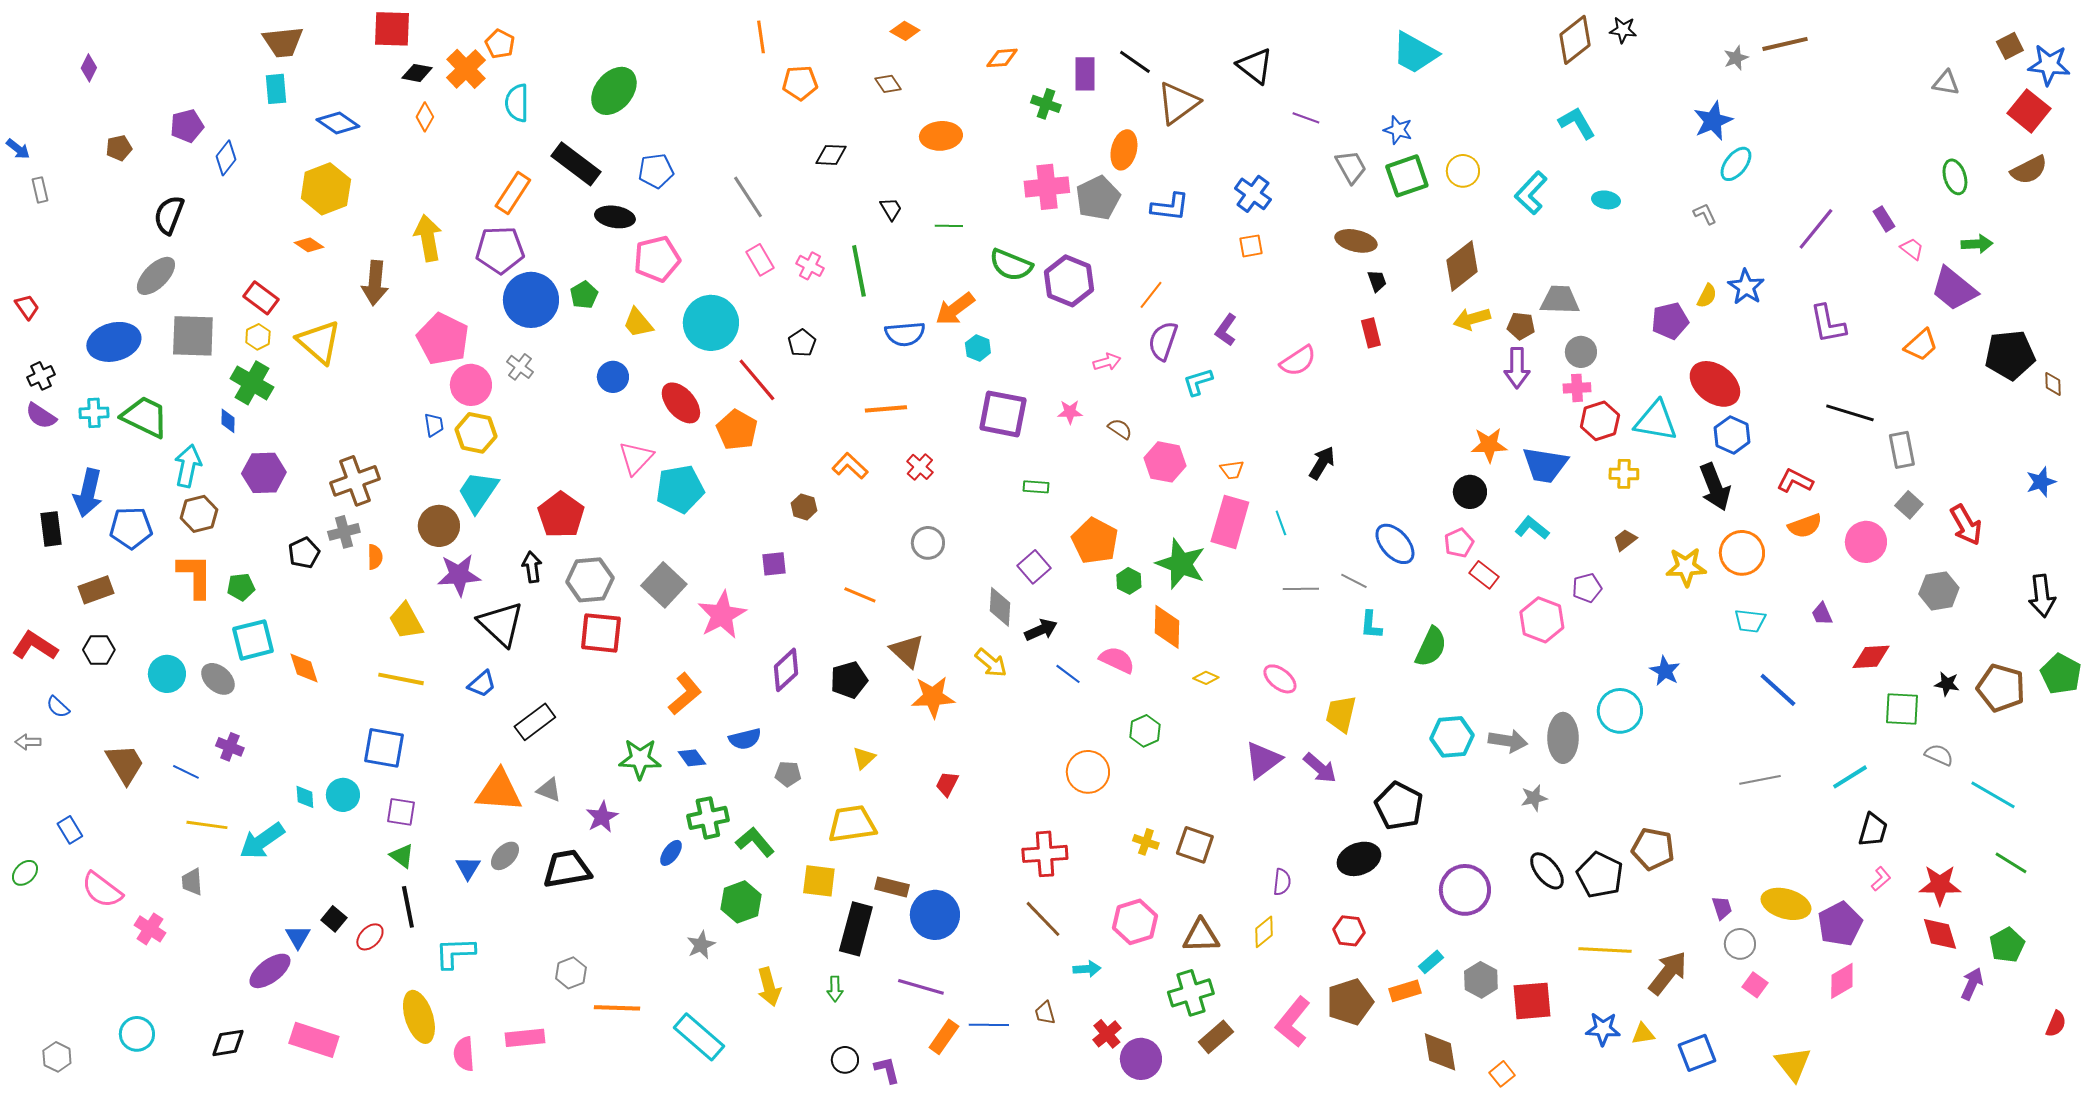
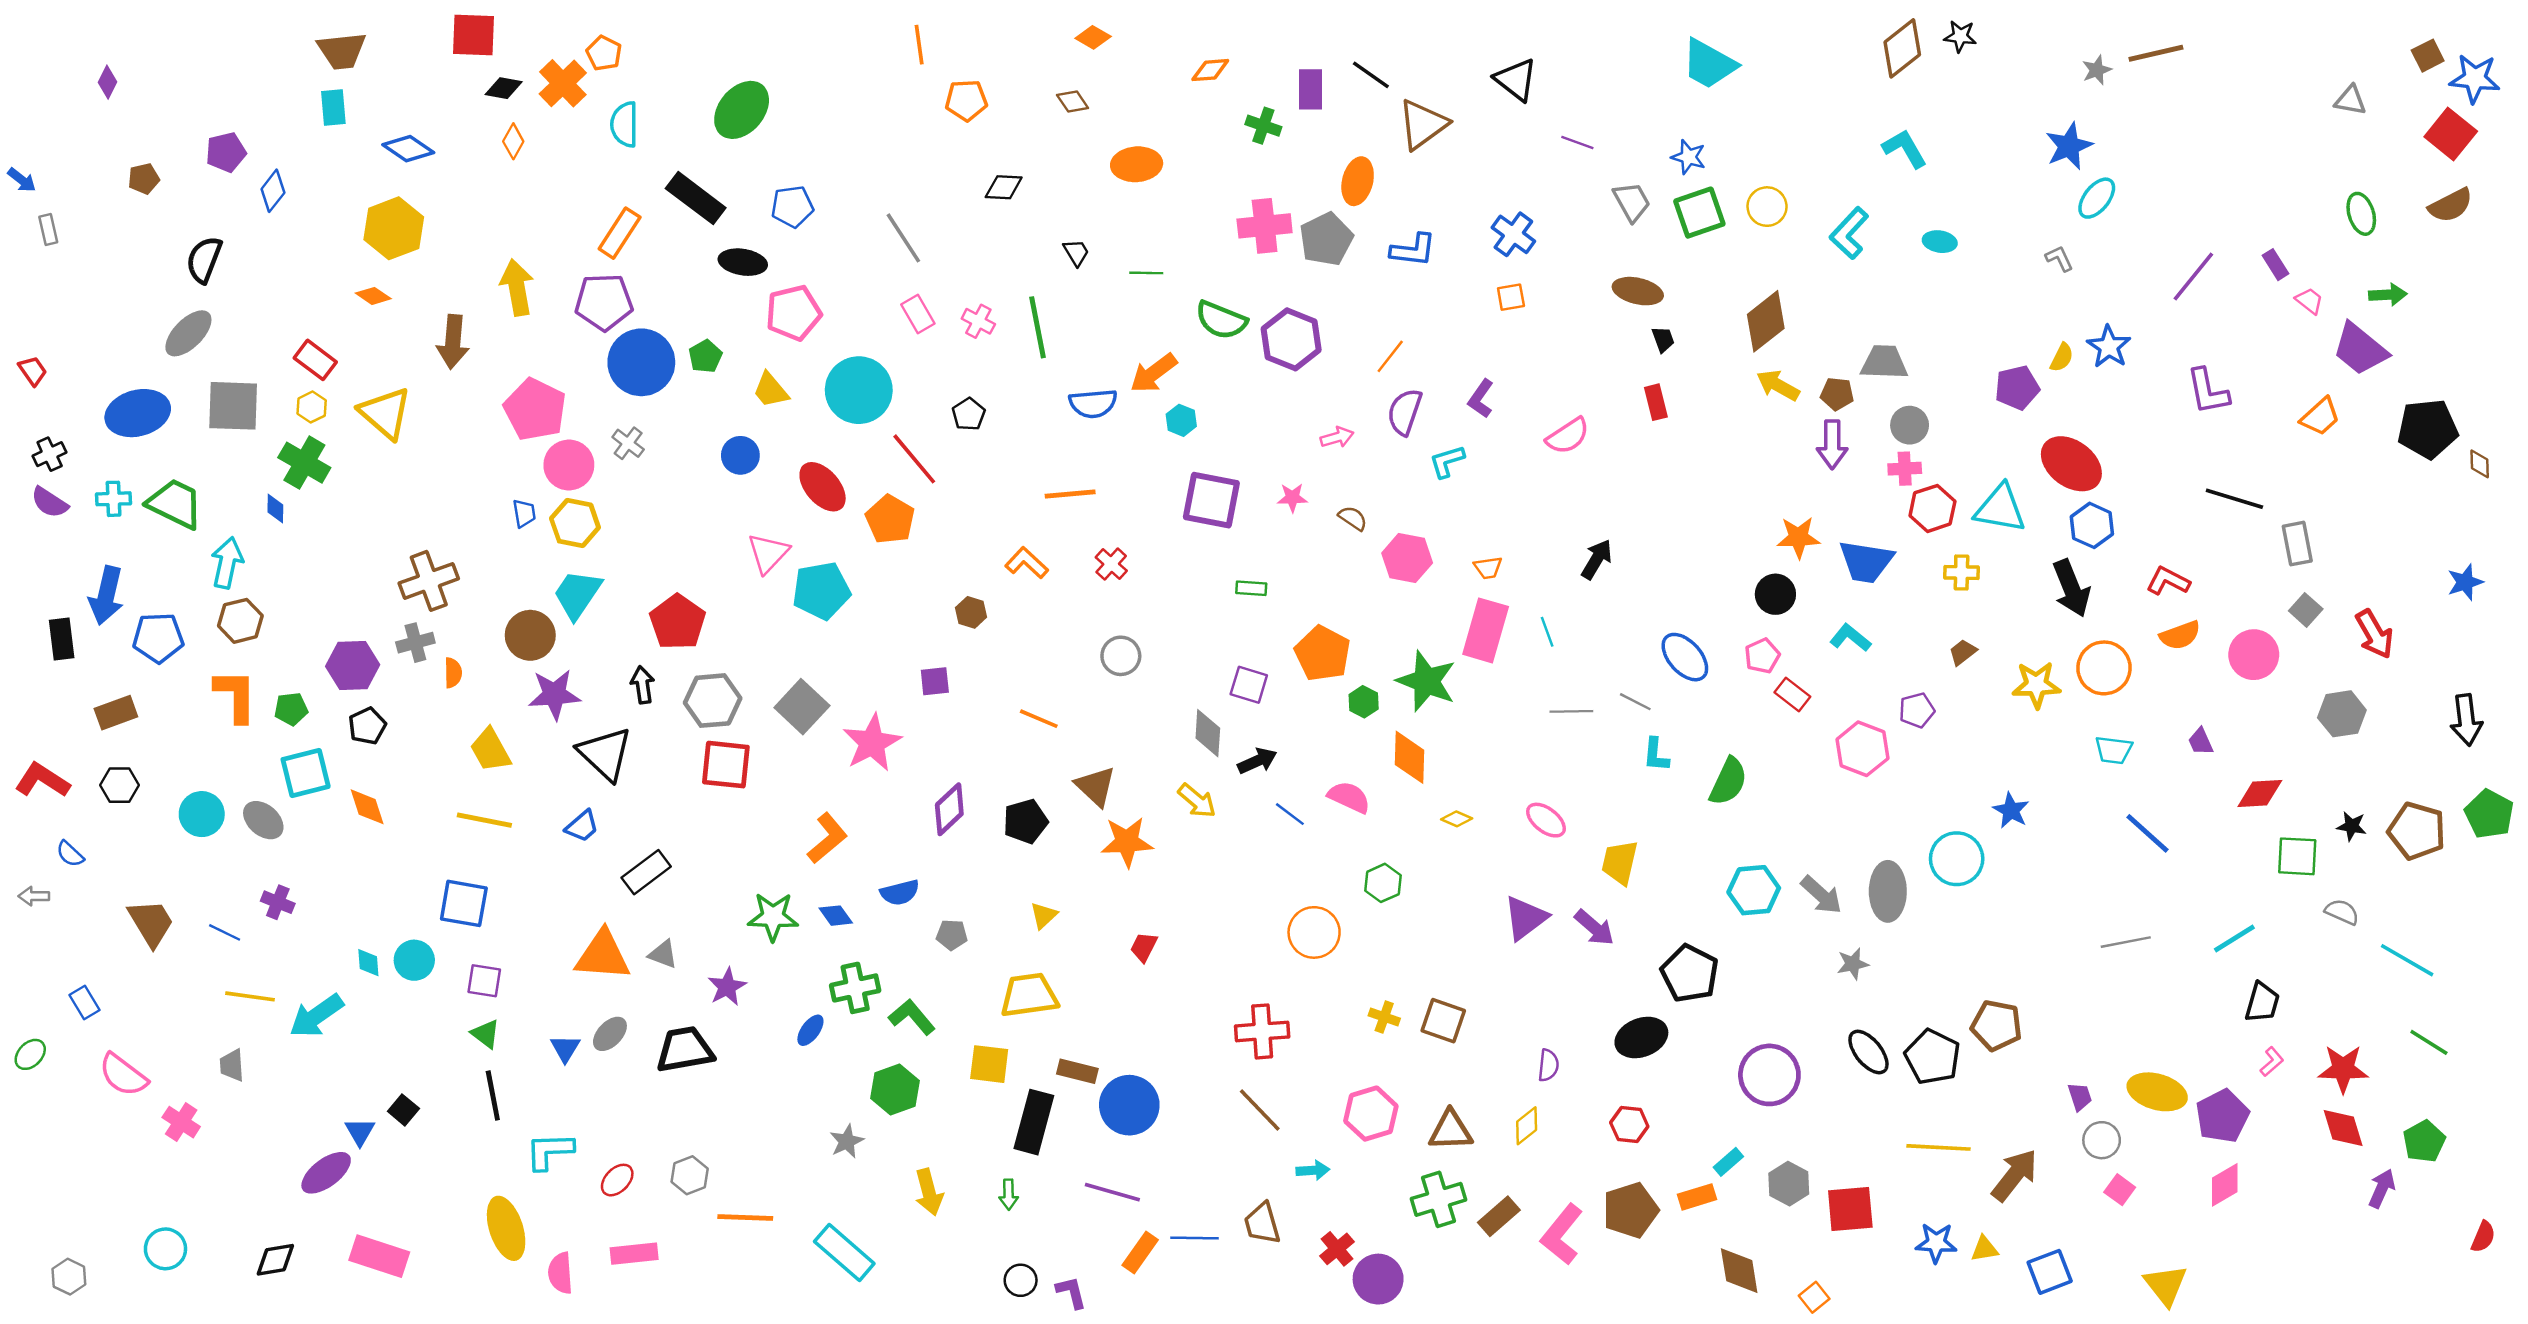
yellow arrow: (1472, 319) -> (1778, 385), turned 45
purple hexagon: (264, 473) -> (353, 666), moved
black pentagon: (304, 553) -> (367, 726), moved
purple square: (1034, 567) -> (1249, 685), turned -32
gray arrow: (1508, 741) -> (1821, 895), turned 33
red ellipse: (370, 937) -> (617, 1180), moved
brown trapezoid: (1045, 1013) -> (1262, 1224), size x1.5
brown rectangle: (1216, 1037) -> (1499, 1216), moved

